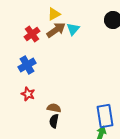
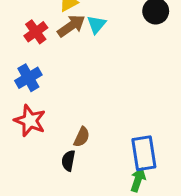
red star: (28, 94) -> (30, 121), size x1.5
brown semicircle: (54, 108) -> (82, 137), moved, turned 104

